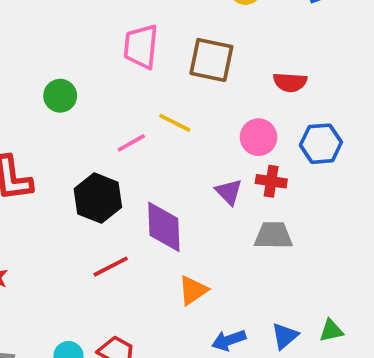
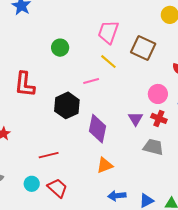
yellow line: (175, 123) -> (108, 62), moved
red line: (111, 267) -> (49, 155), moved

